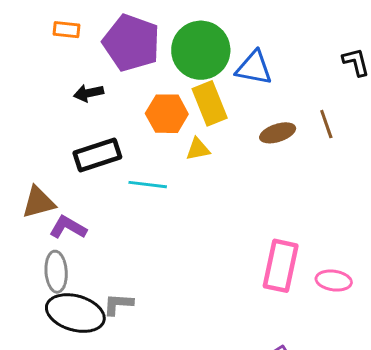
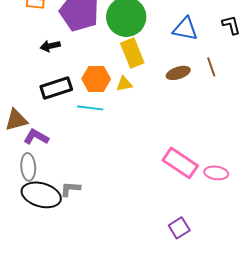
blue triangle: (254, 68) -> (185, 29), moved
orange hexagon: (167, 114) -> (96, 79), moved
pink rectangle: (281, 266) -> (180, 163), turned -68

